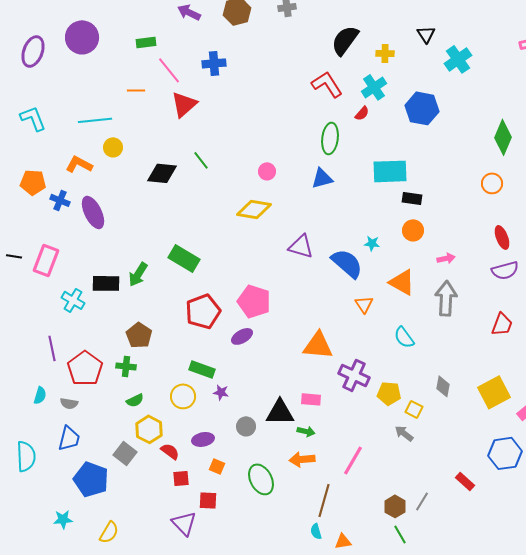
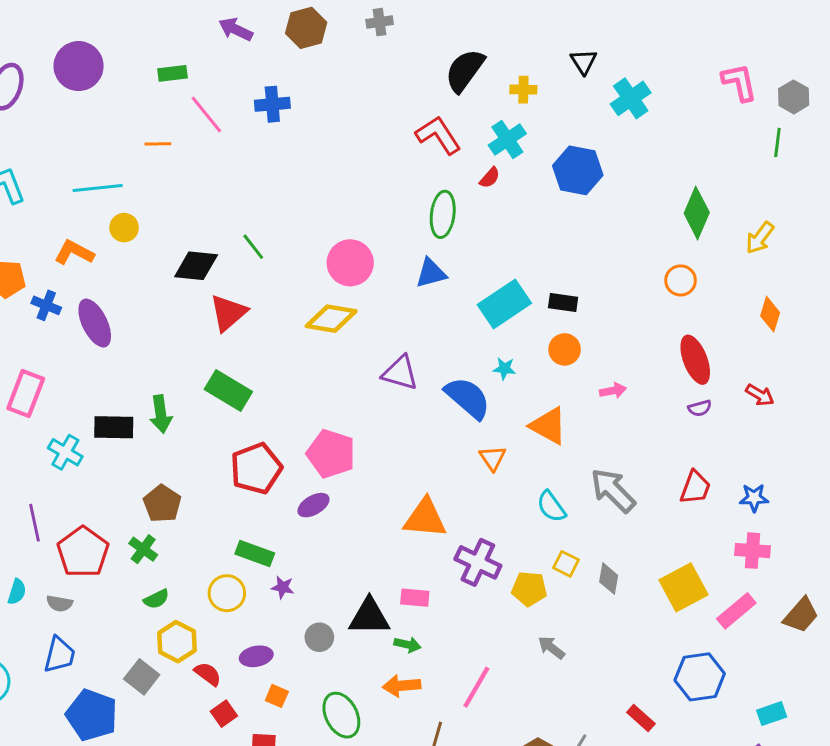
red triangle: (184, 104) -> (228, 313), moved
pink circle: (267, 171) -> (350, 263), size x1.8
cyan rectangle: (390, 171) -> (504, 304), moved, turned -32
red ellipse: (502, 237) -> (695, 360), size x1.4
purple semicircle: (505, 270) -> (700, 408), size x0.6
green arrow: (138, 274) -> (161, 414), turned -40
gray arrow: (446, 298) -> (613, 490), moved, turned -48
green cross: (126, 366) -> (143, 549), turned 30
yellow square: (414, 409) -> (566, 564), moved
red square: (181, 478) -> (224, 714), turned -30

